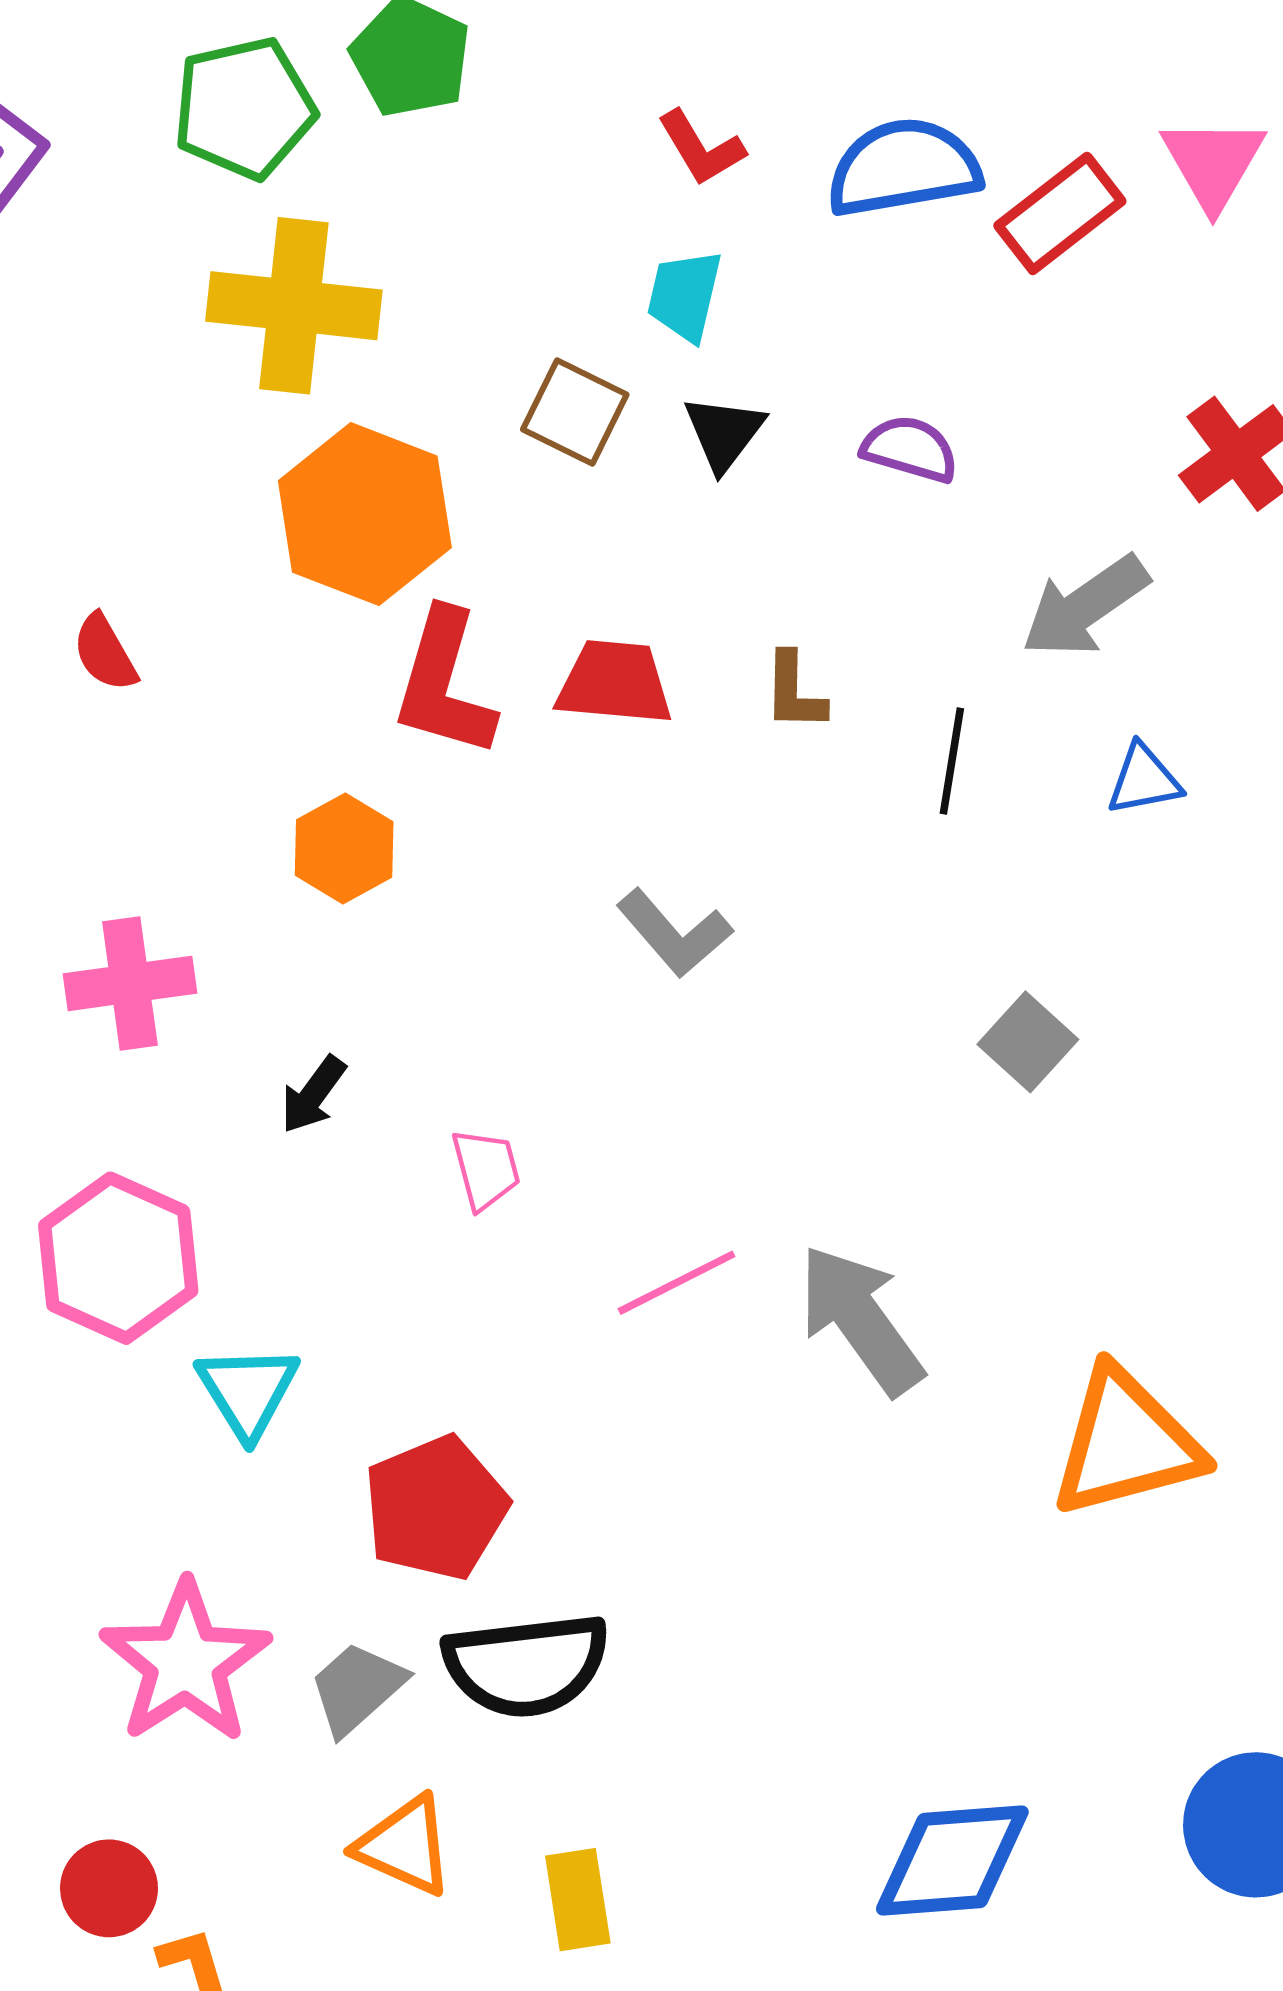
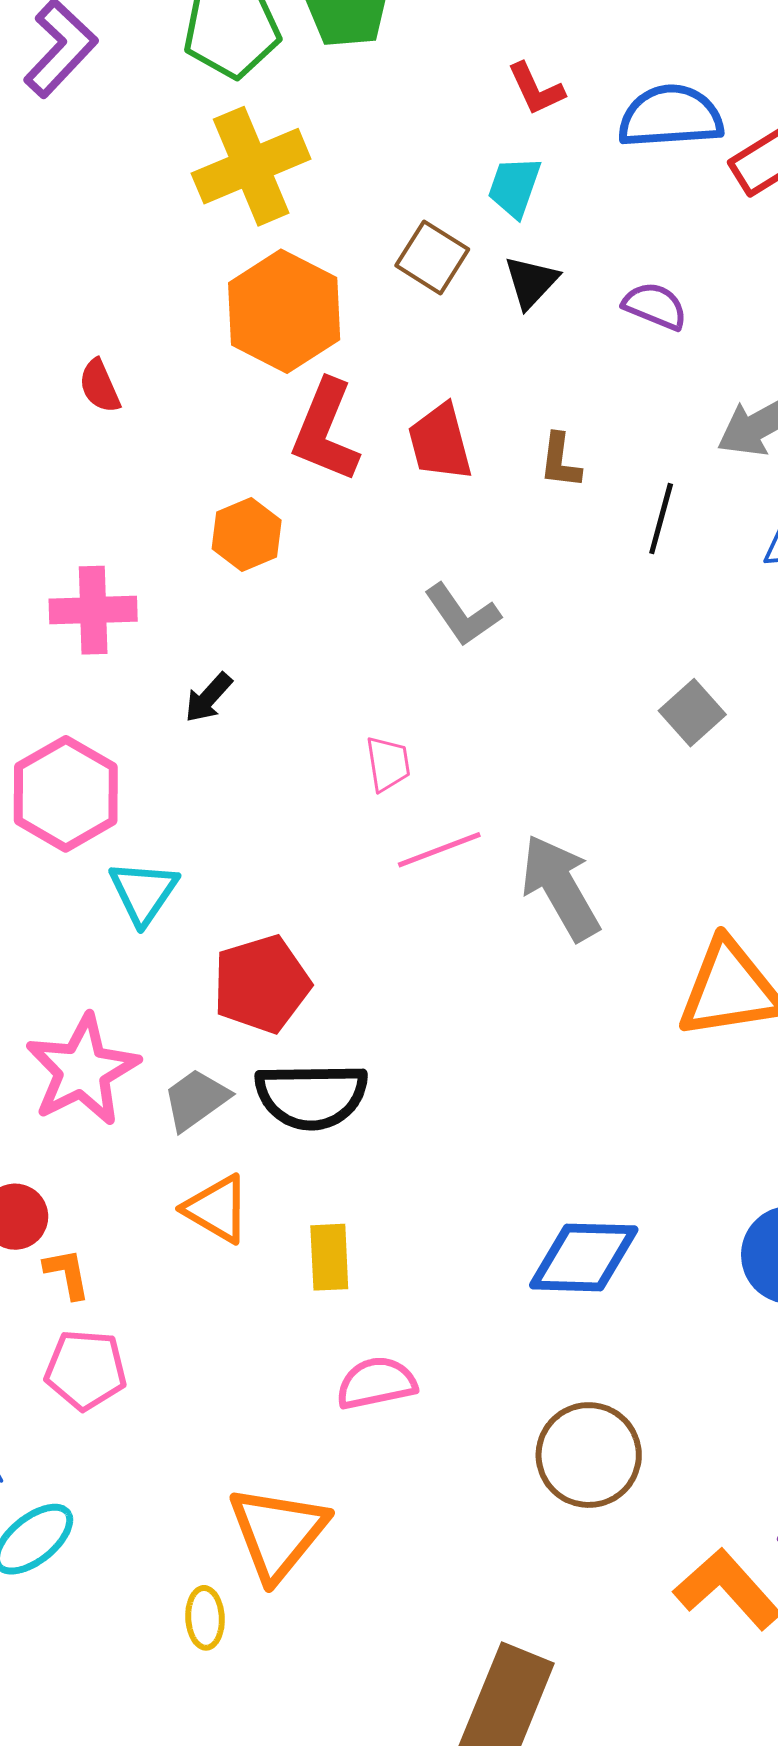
yellow cross: (294, 306) -> (251, 166), turned -35
red trapezoid: (615, 683) -> (440, 442), turned -116
pink trapezoid: (486, 1169) -> (388, 764), moved

